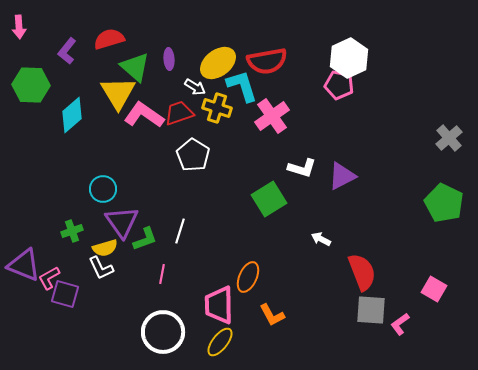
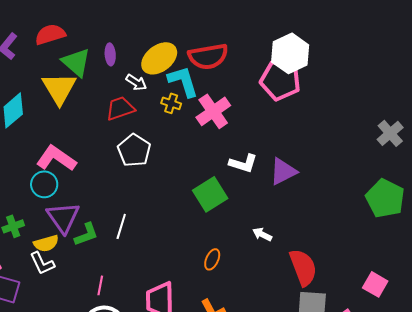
pink pentagon: (339, 85) -> (280, 80), size x1.4
yellow cross: (217, 108) -> (171, 103), moved, size x0.7
pink L-shape: (144, 115) -> (56, 158), moved
pink line: (162, 274) -> (100, 285), moved
orange ellipse: (248, 277) -> (212, 259), moved, size x0.7

